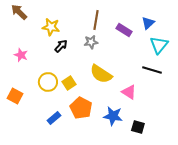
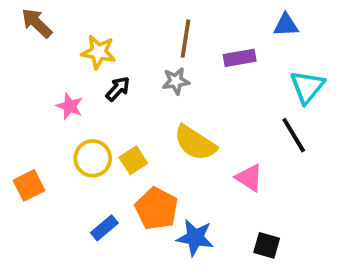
blue triangle: (148, 23) -> (286, 25), moved, turned 40
purple rectangle: (124, 30) -> (240, 58), turned -42
pink star: (21, 55) -> (70, 106), moved
black line: (152, 70) -> (294, 135), turned 42
orange square: (15, 96) -> (29, 185), turned 35
blue star: (113, 116) -> (195, 238), moved

